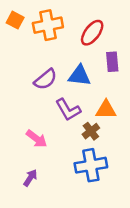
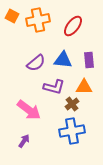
purple rectangle: (112, 62) -> (89, 60), moved
purple L-shape: (68, 110) -> (54, 87), turned -45
pink arrow: (37, 139) -> (29, 110), size x1.4

